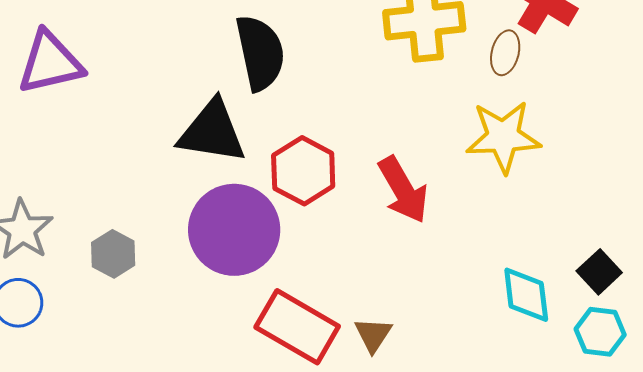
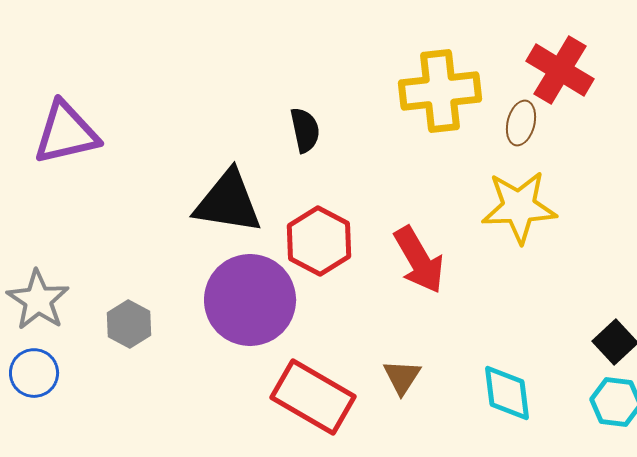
black semicircle: (260, 53) -> (305, 130), moved, size x0.6
cyan diamond: (526, 295) -> (507, 393), moved
brown triangle: (373, 335) -> (402, 377), moved

